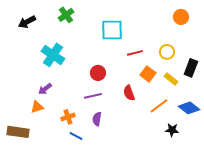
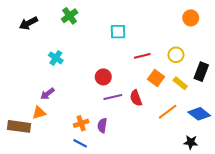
cyan square: (112, 30) -> (118, 32), size x0.7
cyan cross: (53, 55) -> (56, 58), size x0.6
purple line: (93, 96) -> (113, 97), moved
orange cross: (68, 117) -> (81, 123), moved
black star: (172, 130) -> (191, 142), moved
brown rectangle: (18, 132) -> (19, 126), moved

